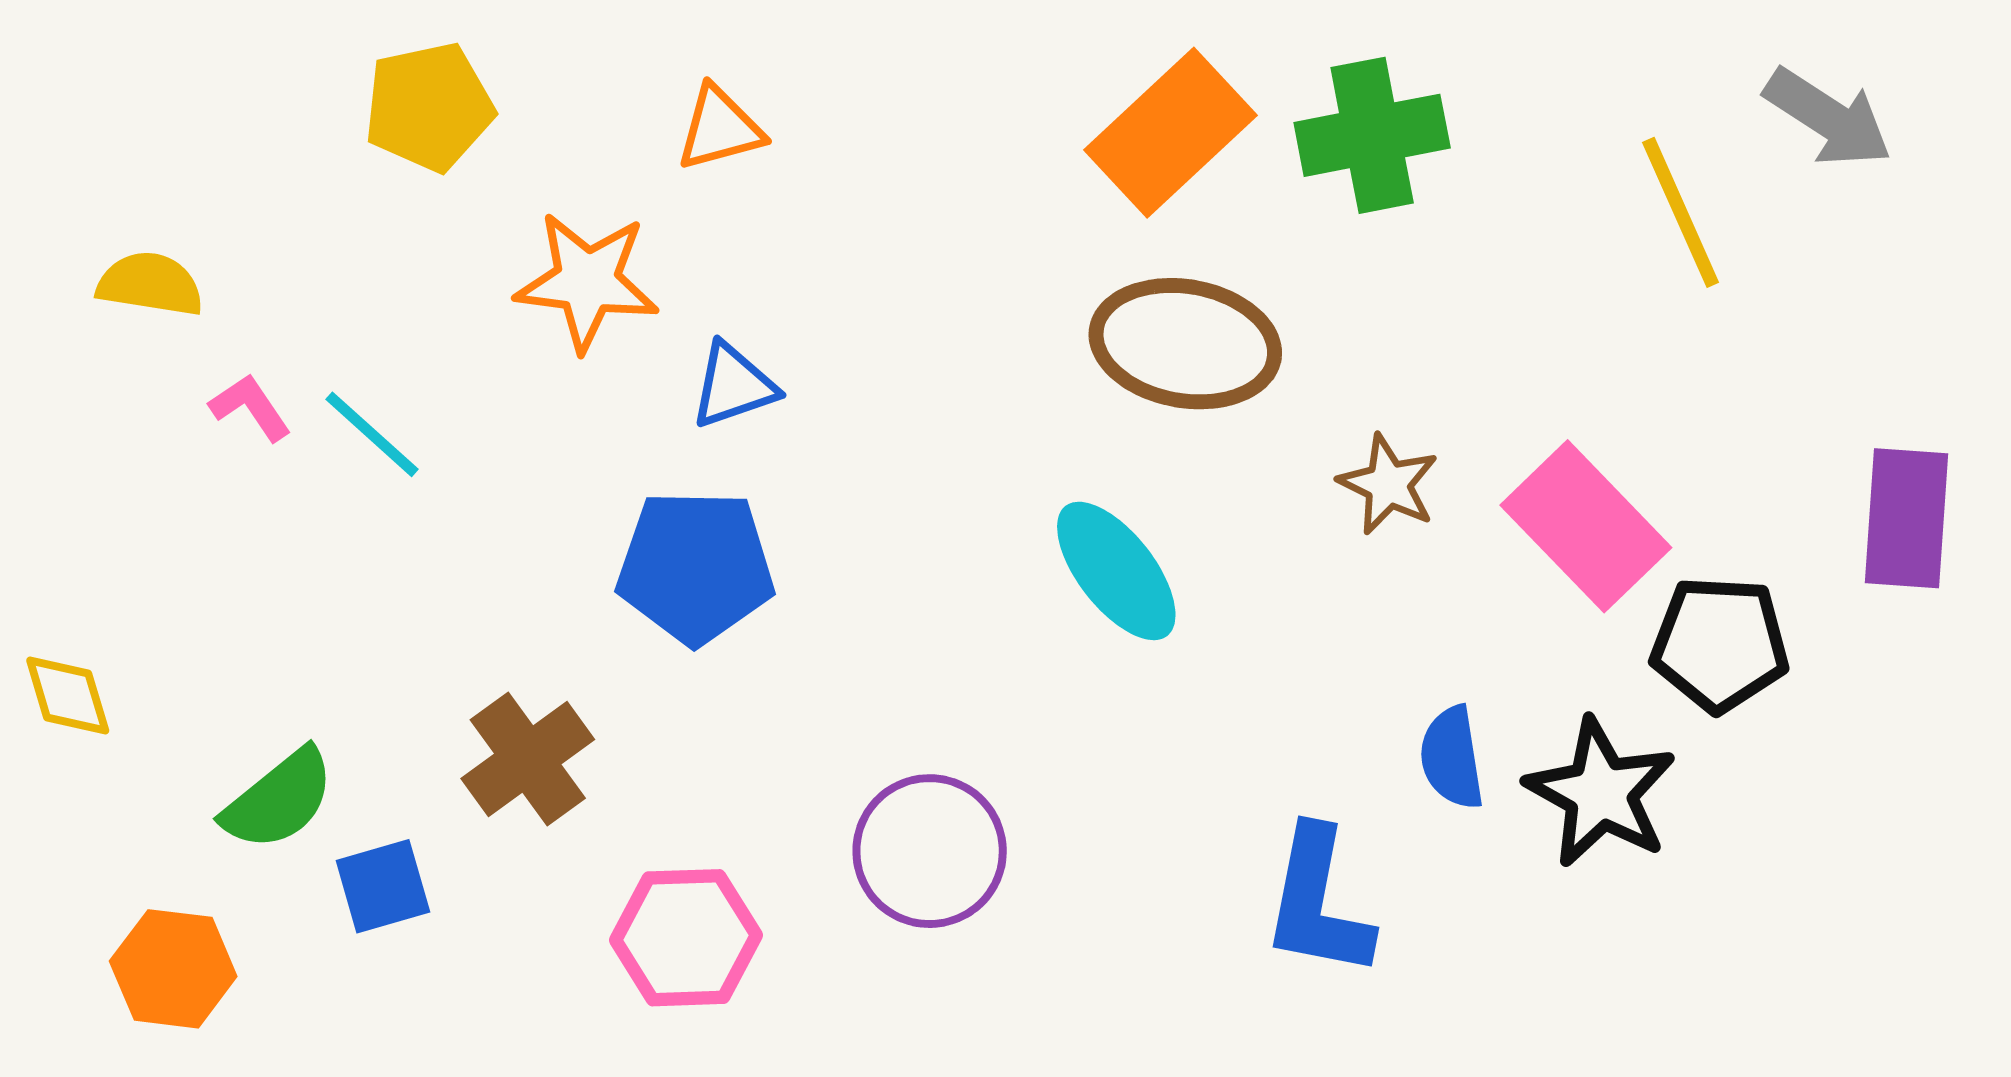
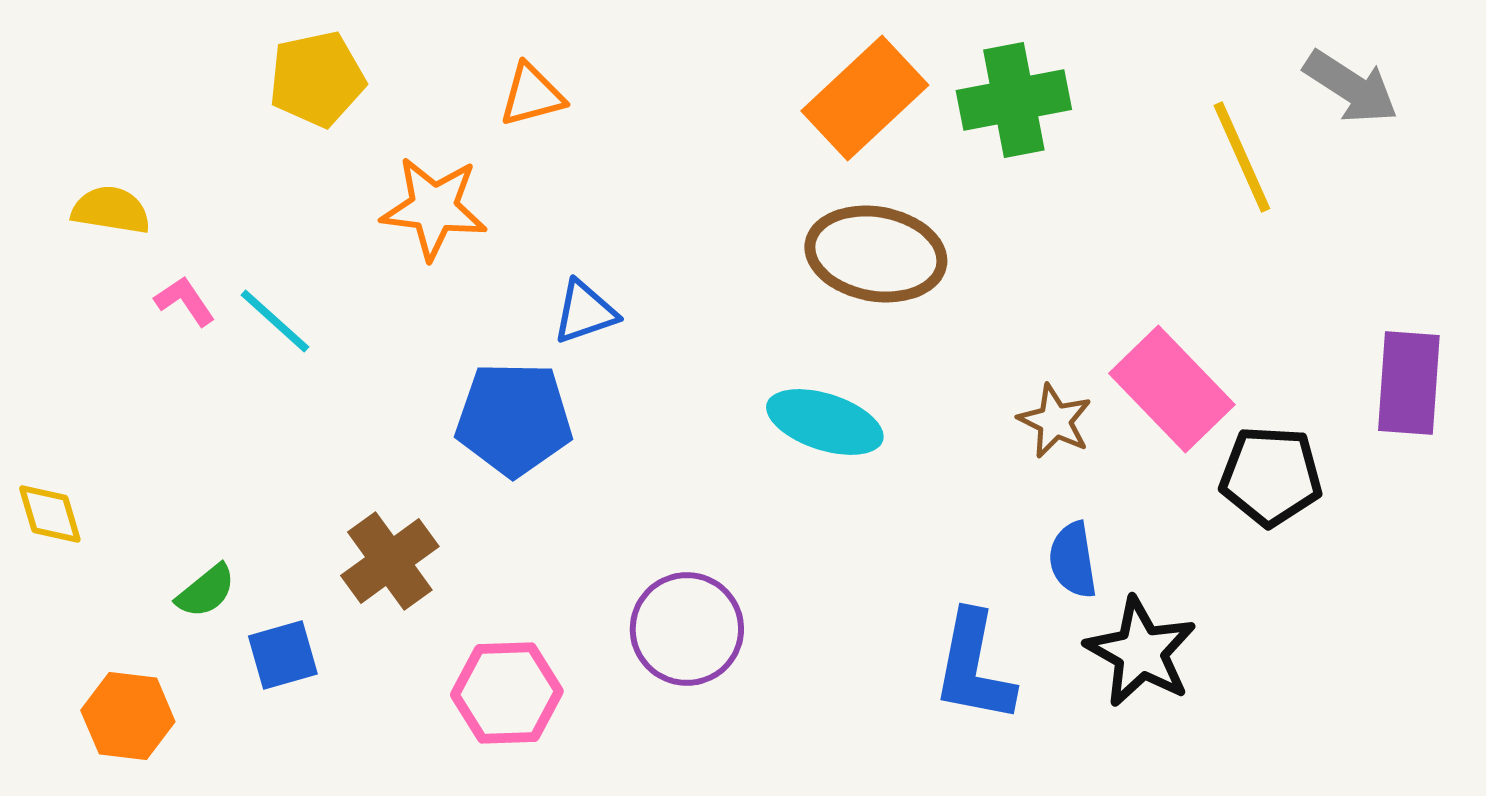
blue triangle: (733, 386) -> (585, 312), moved
brown star: (1388, 484) -> (1055, 421), moved
cyan ellipse: (1116, 571) -> (825, 422), turned -34
black star: (1601, 793) -> (1141, 652), moved
green semicircle: (279, 800) -> (206, 591), size x0.7

